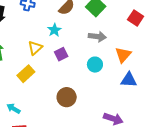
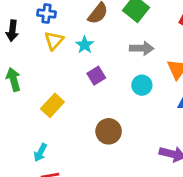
yellow triangle: (35, 48) -> (54, 41), moved
cyan arrow: (13, 109) -> (40, 153), turned -88

